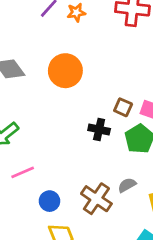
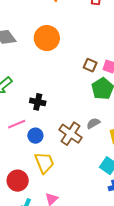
black cross: (99, 130) -> (38, 102), moved
pink line: (23, 172) -> (17, 124), moved

